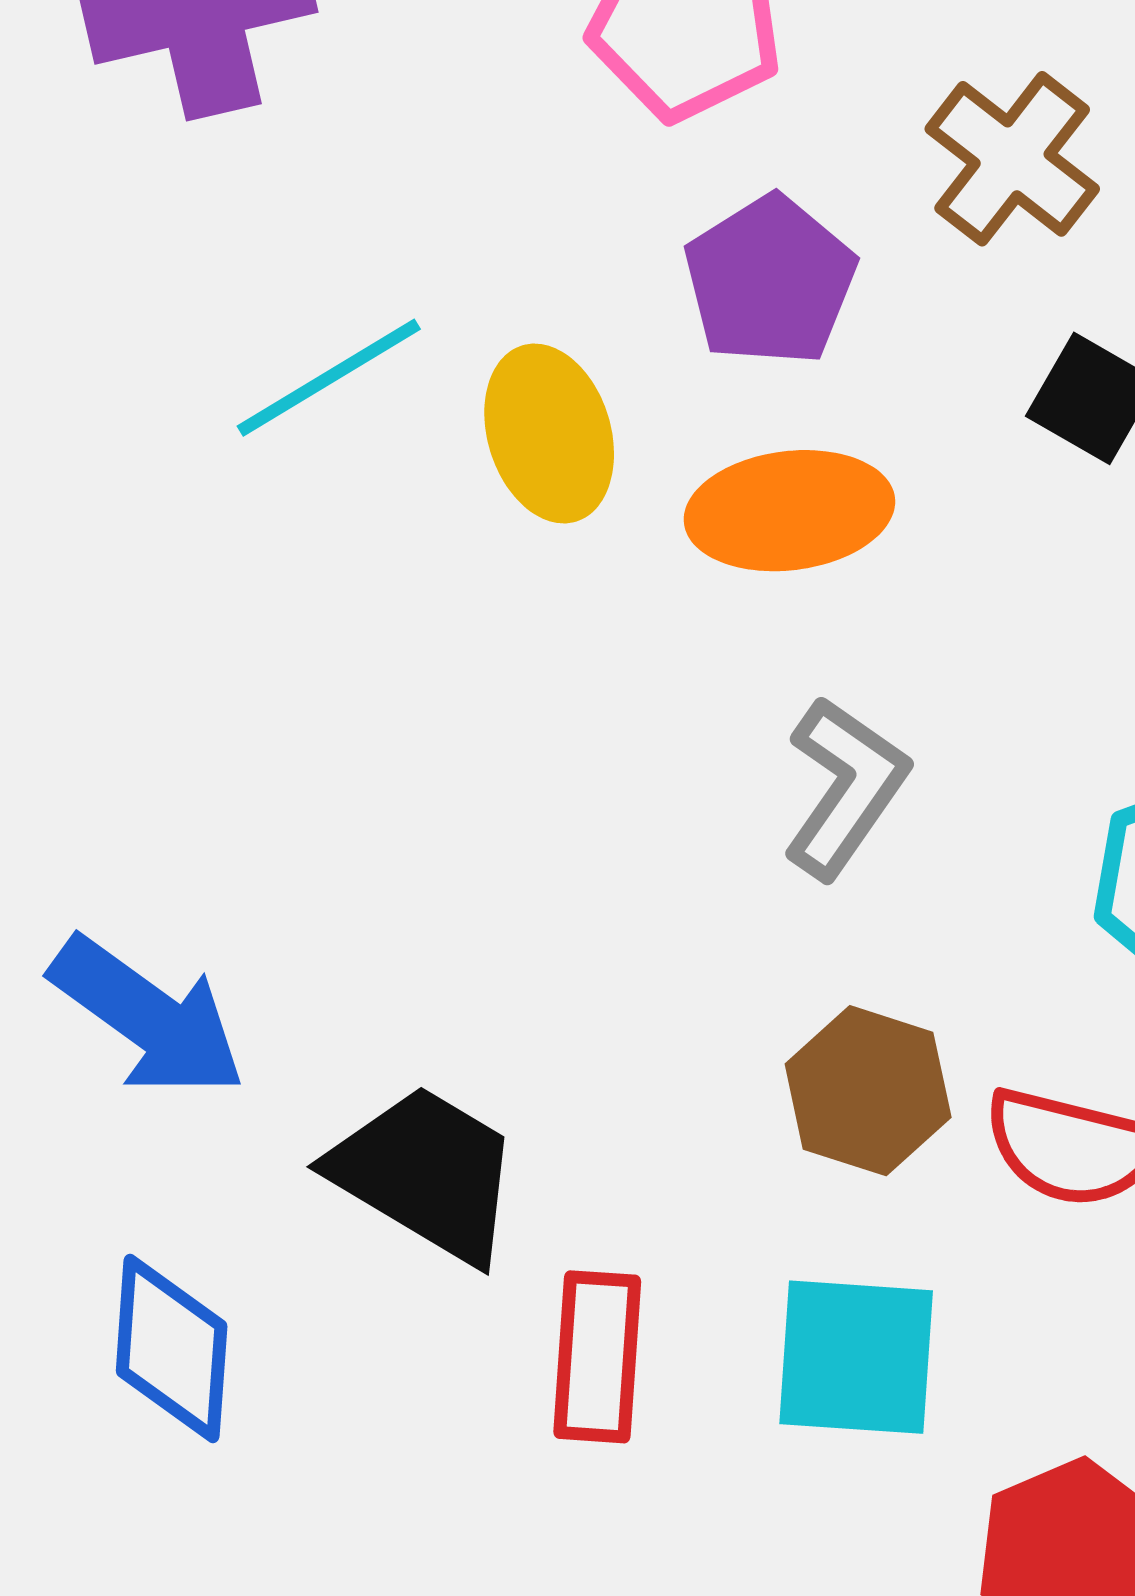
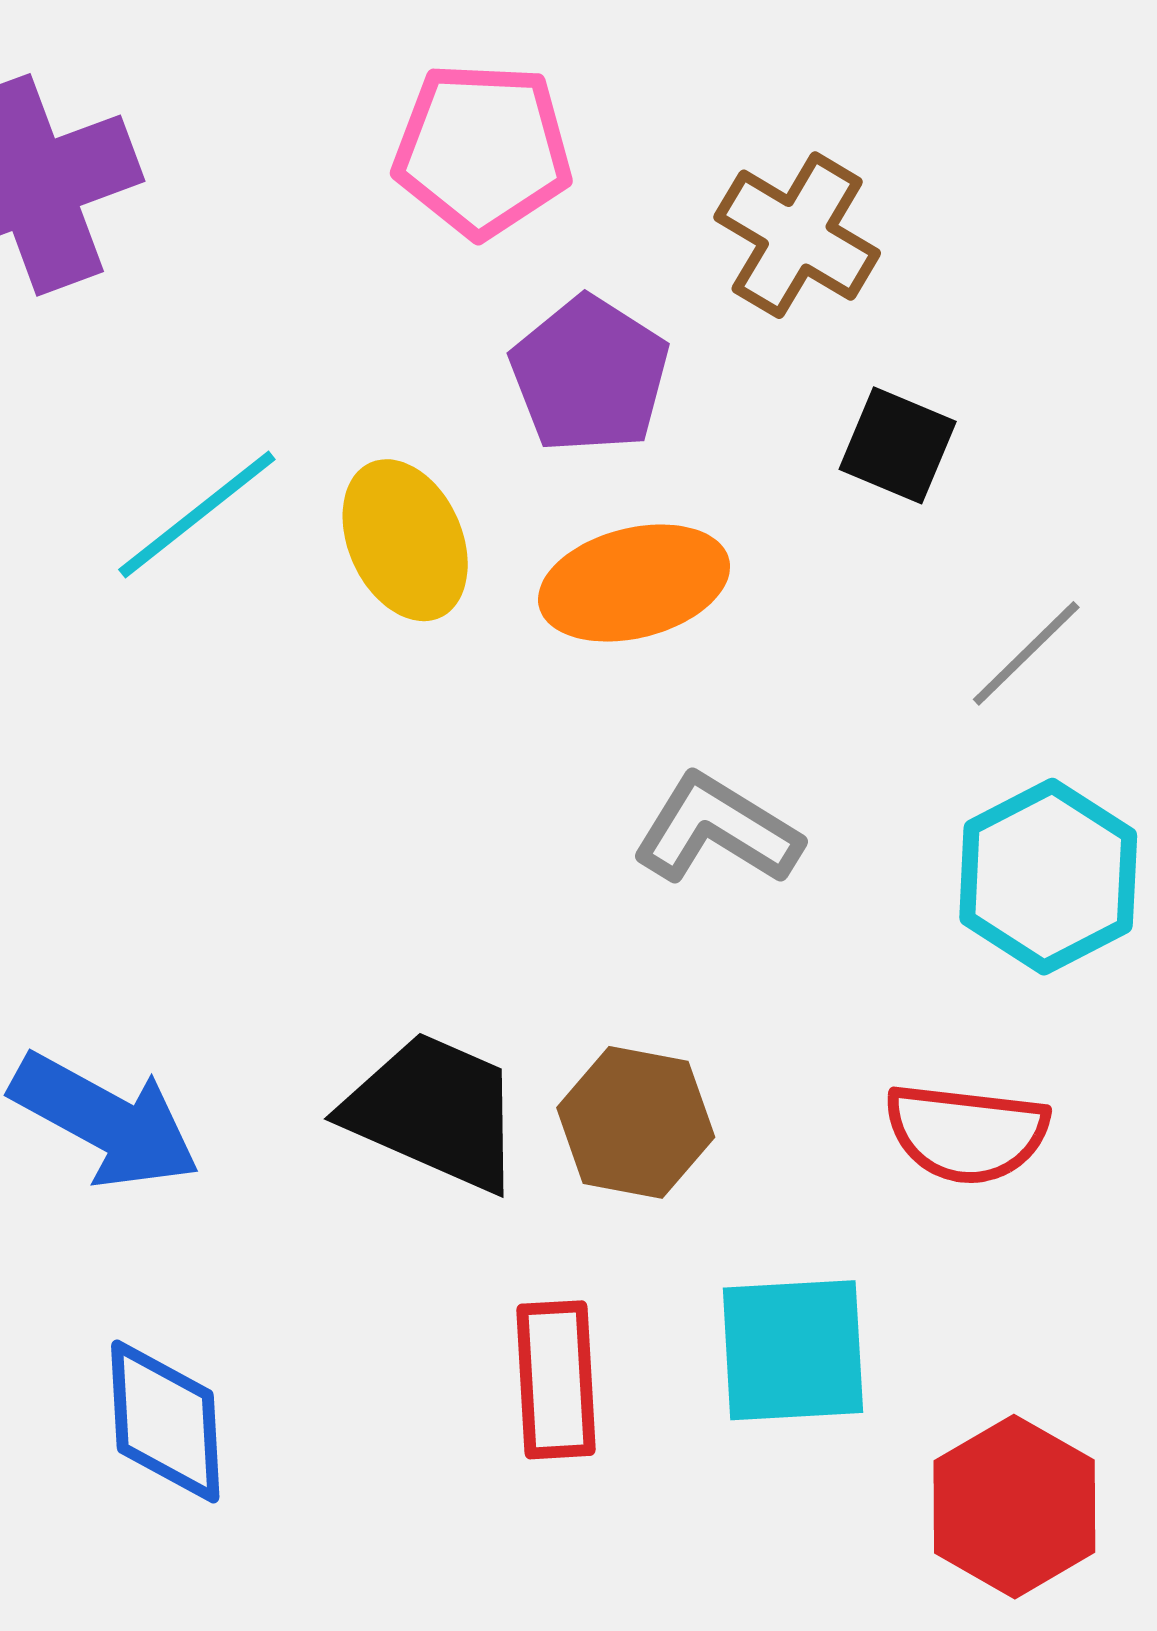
gray L-shape: (845, 787) -> (717, 830), turned -86
brown hexagon: (868, 1091) -> (636, 1122), moved
black trapezoid: (426, 1173) -> (434, 1111), moved

